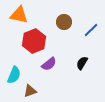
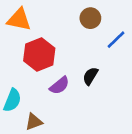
brown circle: (64, 22) -> (90, 18), moved
black semicircle: (82, 63) -> (90, 76), moved

